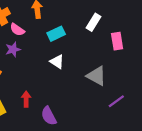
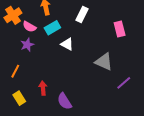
white rectangle: (93, 22) -> (82, 15), moved
cyan rectangle: (56, 34) -> (52, 28), moved
white triangle: (57, 62) -> (67, 44), moved

